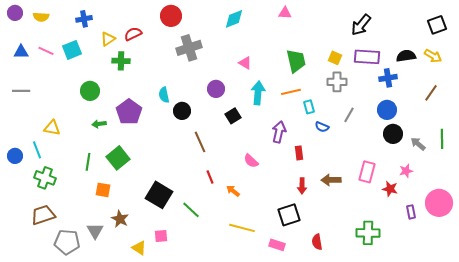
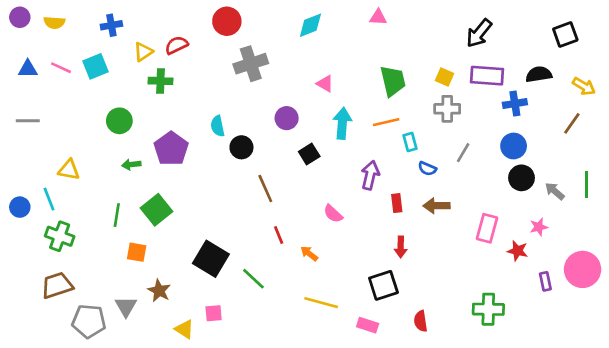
black square: (437, 25) -> (565, 35), moved
yellow arrow: (433, 56) -> (584, 86), moved
brown arrow: (331, 180) -> (437, 206), moved

